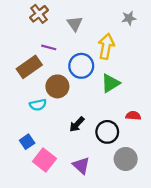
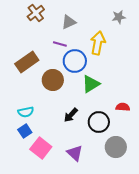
gray triangle: (75, 24) -> (69, 22), turned 42
purple line: (49, 47) -> (60, 44), moved
green triangle: (110, 83) -> (91, 84), moved
cyan semicircle: (38, 105) -> (26, 112), moved

